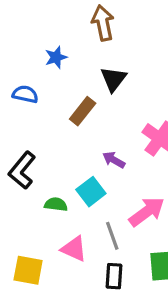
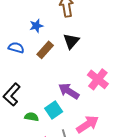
brown rectangle: (83, 111) -> (45, 50), moved
purple arrow: (114, 160) -> (69, 91), size x1.5

